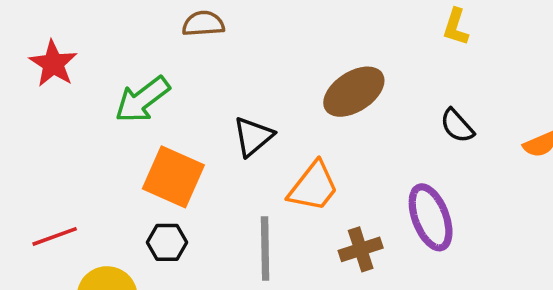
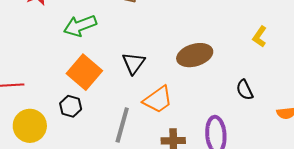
black triangle: (253, 136) -> (134, 63), turned -30

